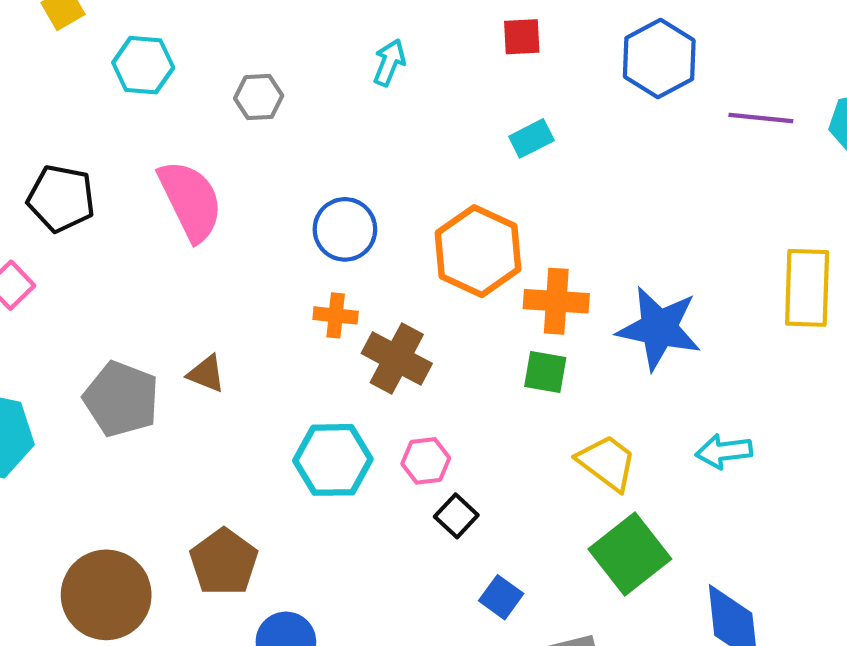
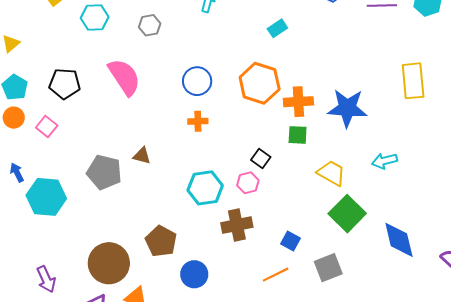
brown cross: (397, 358) -> (237, 225), moved, turned -32
black square: (456, 516) -> (261, 158), moved

